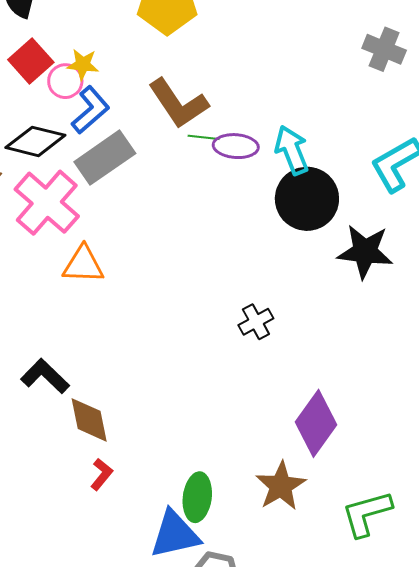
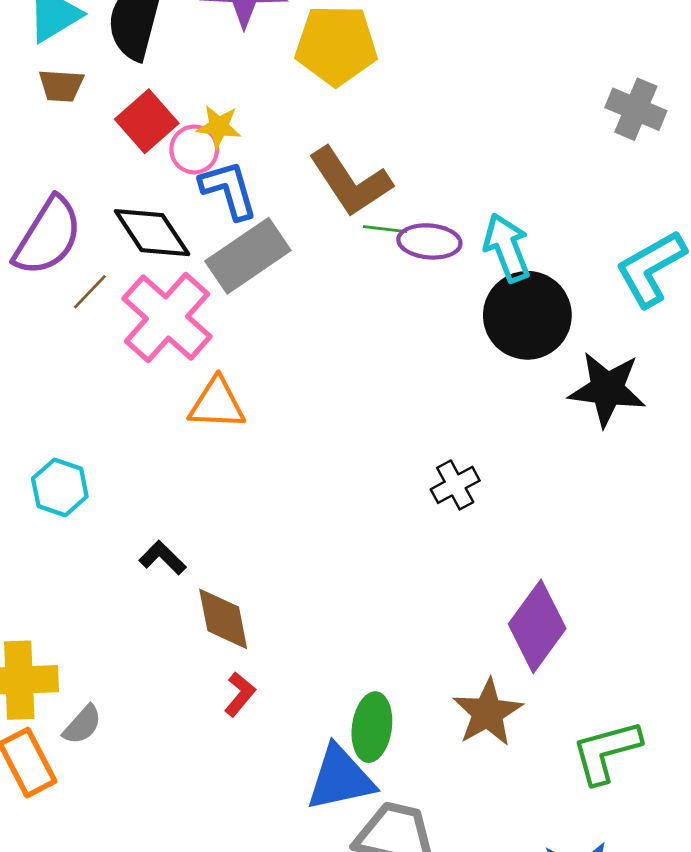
blue L-shape: (90, 110) -> (229, 190), turned -66
black diamond: (35, 141) -> (152, 233), turned 42
black L-shape: (45, 376) -> (163, 558), size x0.7

